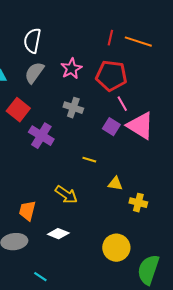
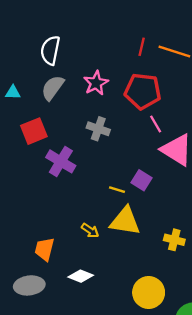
red square: (18, 110) -> (34, 131), turned 30
purple square: (111, 127) -> (142, 180), moved
yellow triangle: (115, 184) -> (125, 221), moved, size x1.8
yellow arrow: (66, 195) -> (90, 230), size x0.7

